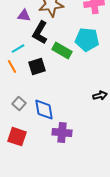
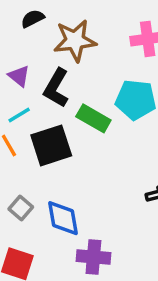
purple triangle: (24, 16) -> (19, 76), moved, turned 32
black square: (37, 67) -> (51, 145), size x1.4

